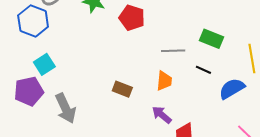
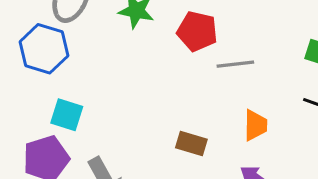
gray line: (173, 51) -> (235, 64), moved
cyan square: (44, 64) -> (67, 115), turned -35

